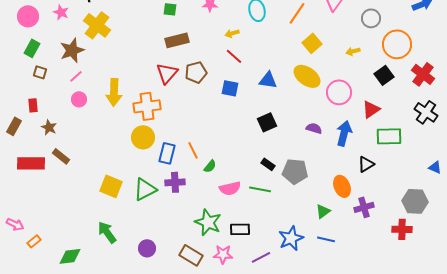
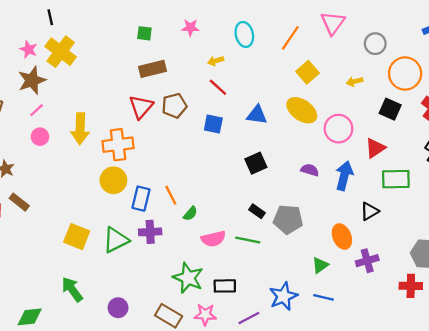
pink star: (61, 12) -> (28, 49), moved
black square: (384, 75) -> (390, 109), turned -30

